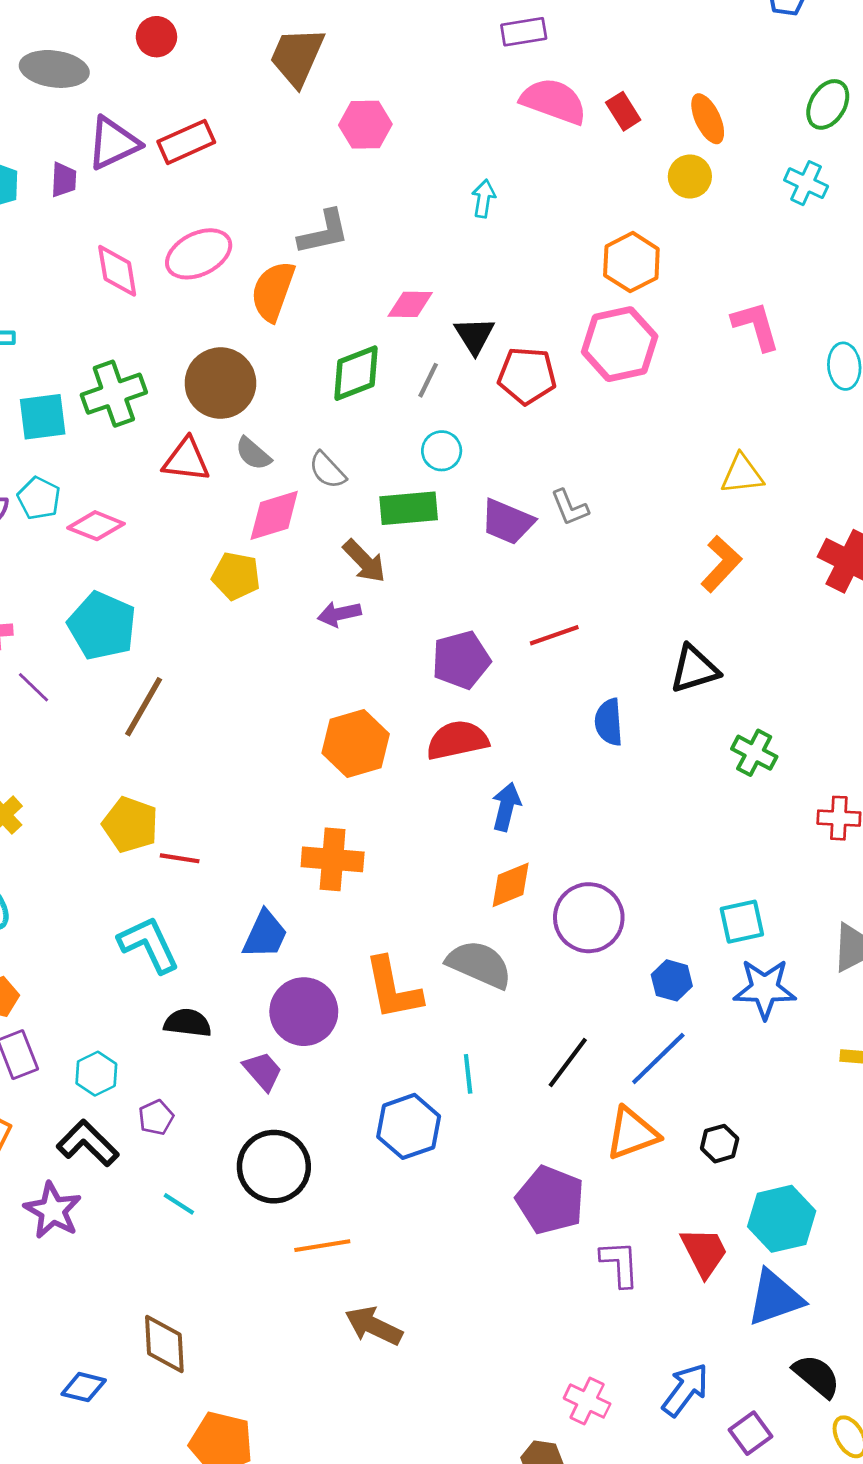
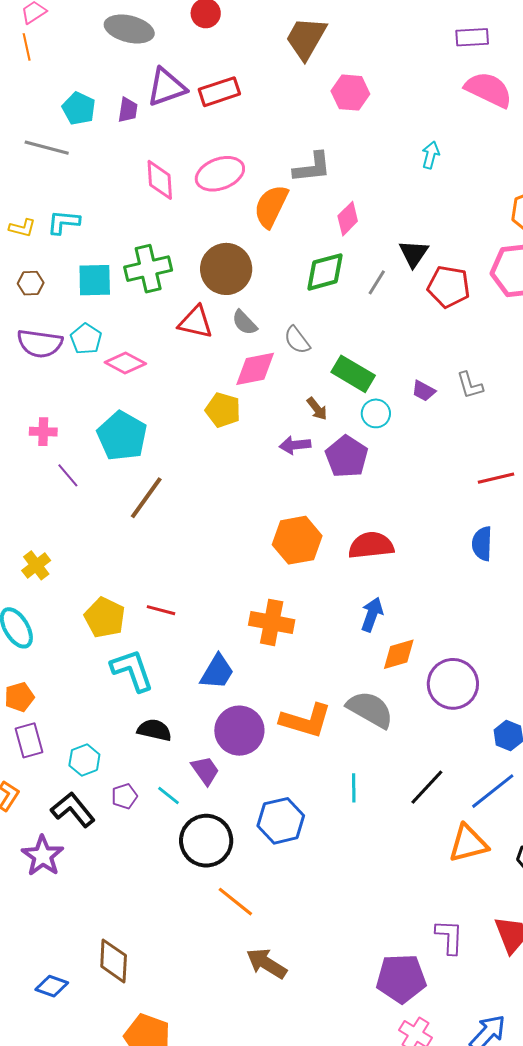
pink diamond: (410, 304) -> (348, 219), moved, turned -52
cyan circle: (442, 451) -> (376, 413), moved
green rectangle: (409, 508) -> (353, 374), turned 30
purple trapezoid: (507, 522) -> (424, 391), size x0.6
brown arrow: (364, 561) -> (317, 409), size x0.7
red line: (554, 635) -> (496, 478), moved
purple pentagon: (461, 660) -> (347, 457), moved, turned -30
blue arrow: (506, 807) -> (372, 614), moved
yellow pentagon: (130, 825) -> (105, 618), moved
orange L-shape: (393, 989) -> (306, 721), turned -68
blue hexagon: (409, 1126) -> (281, 821), moved
purple pentagon: (550, 1200) -> (401, 978), moved, turned -30
cyan line: (179, 1204) -> (168, 795), moved
orange line: (322, 1246) -> (235, 902), turned 42

